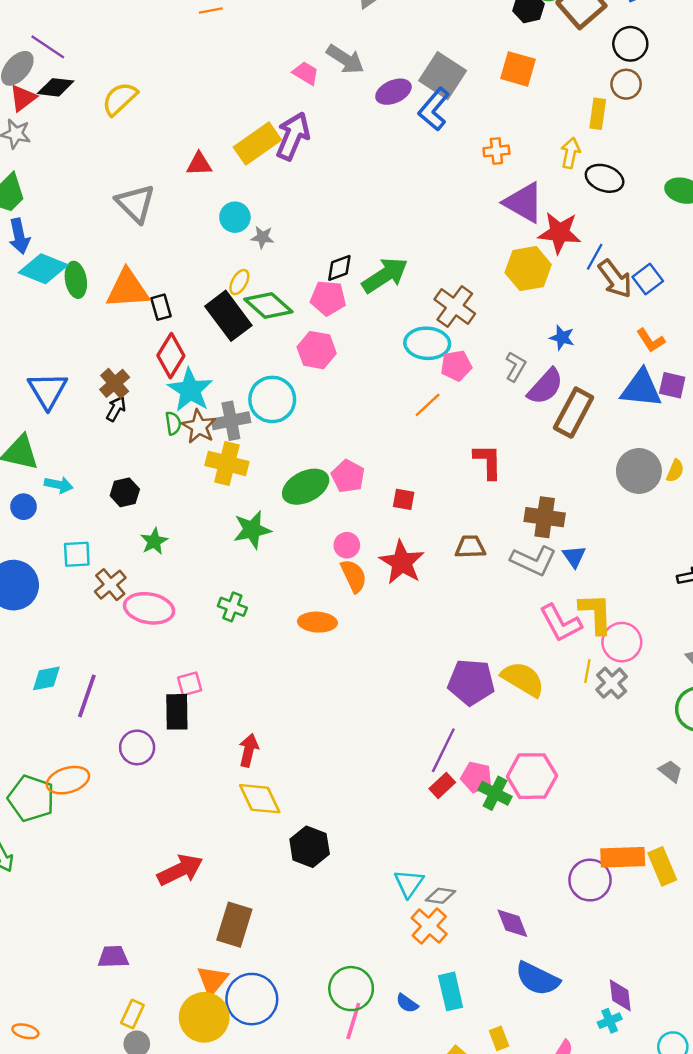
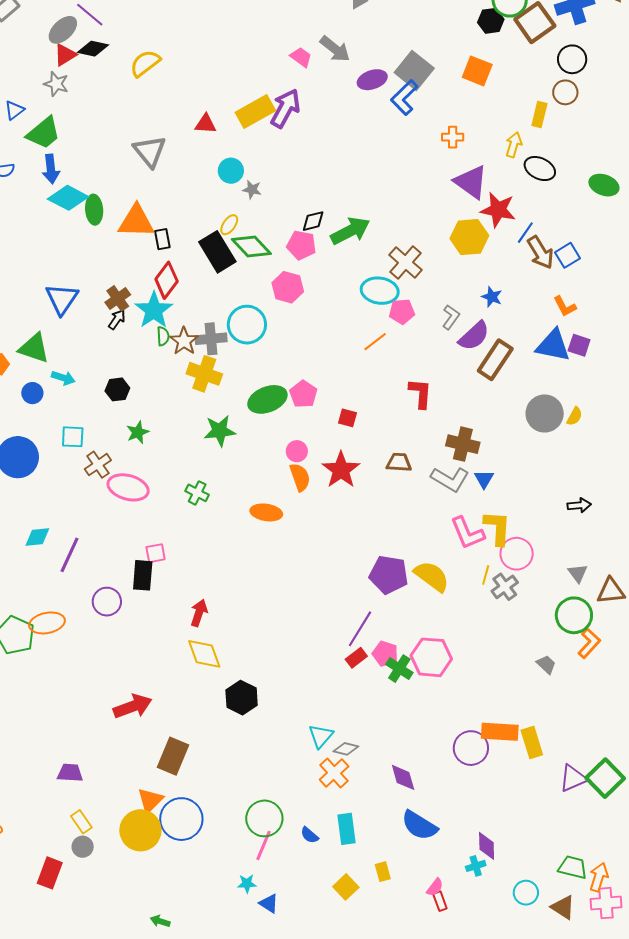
cyan star: (190, 390) -> (154, 310), moved
yellow rectangle: (132, 1014) -> (81, 822), turned -65

